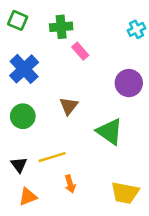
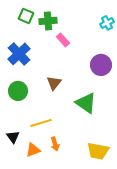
green square: (18, 20) -> (26, 16), moved
black triangle: (19, 165) -> (13, 137), moved
orange triangle: (28, 197) -> (33, 150), moved

